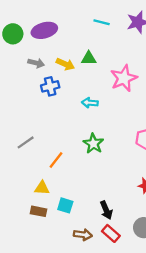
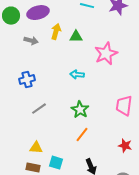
yellow arrow: (65, 64) -> (56, 32), moved, turned -98
blue cross: (50, 86) -> (27, 80), moved
gray line: (26, 142) -> (39, 109), moved
orange line: (56, 160) -> (82, 135), moved

